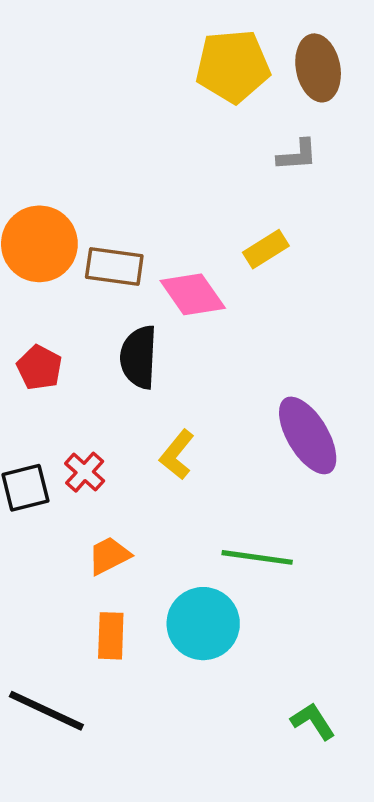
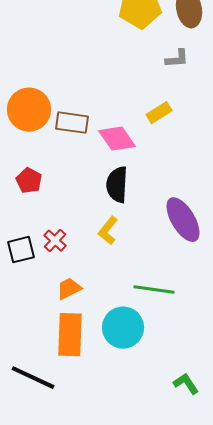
black semicircle: (139, 357) -> (117, 185), moved
orange rectangle: (111, 636) -> (70, 335), size x1.6

